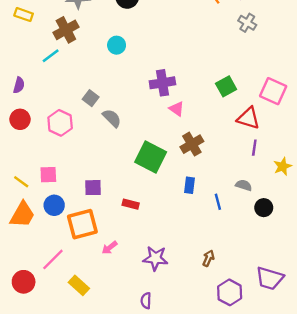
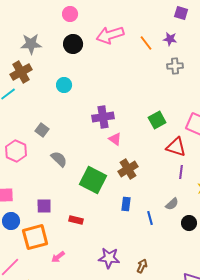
gray cross: (247, 23) -> (175, 66), turned -35
gray semicircle: (112, 118) -> (59, 159), moved
gray semicircle: (244, 185) -> (172, 204), turned 120
purple star: (155, 258) -> (109, 258), moved

